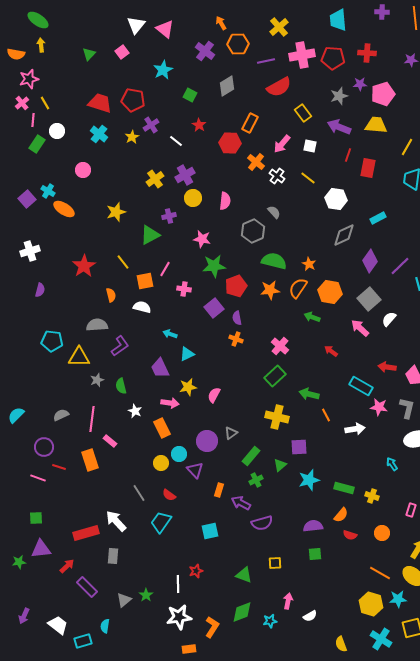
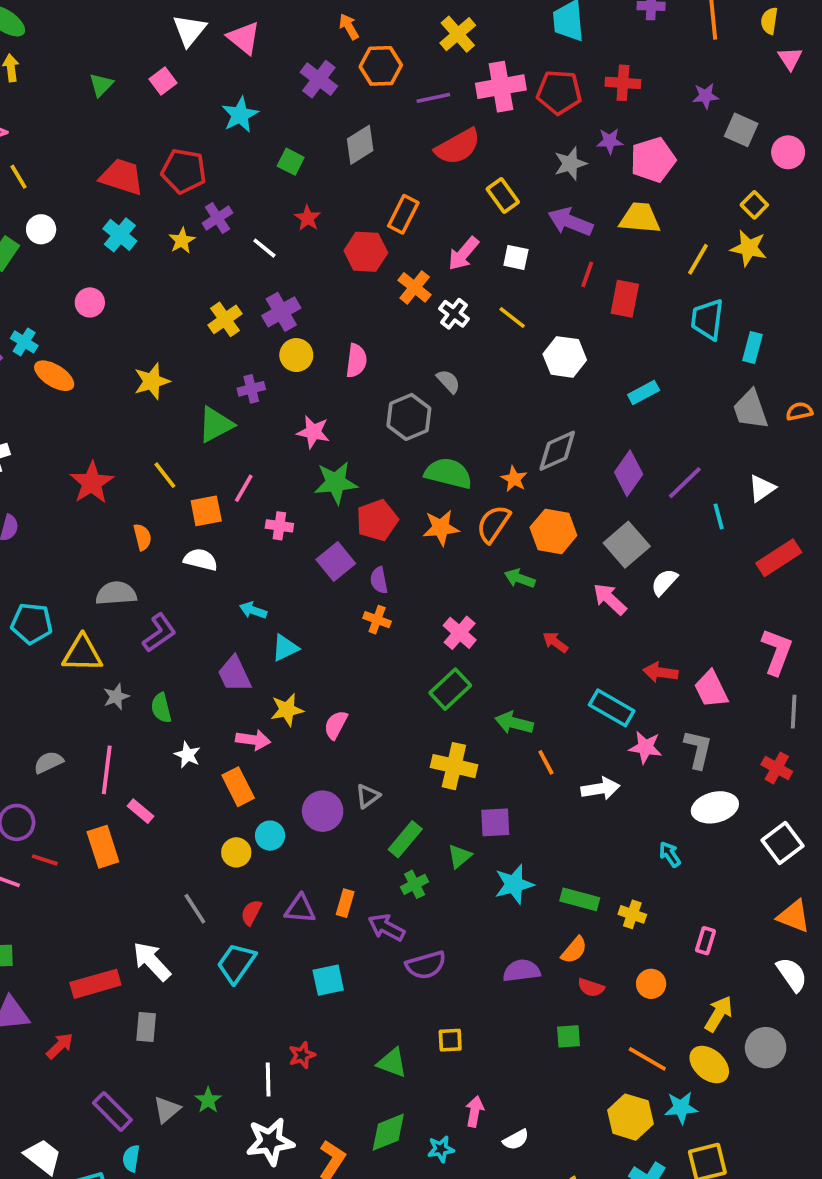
gray diamond: (344, 235) -> (557, 451), moved
purple triangle: (195, 470) -> (300, 909), moved, turned -42
red semicircle: (169, 495) -> (251, 912), turned 80
green square: (315, 554) -> (568, 1036), moved
purple rectangle: (87, 587) -> (112, 1111), moved

